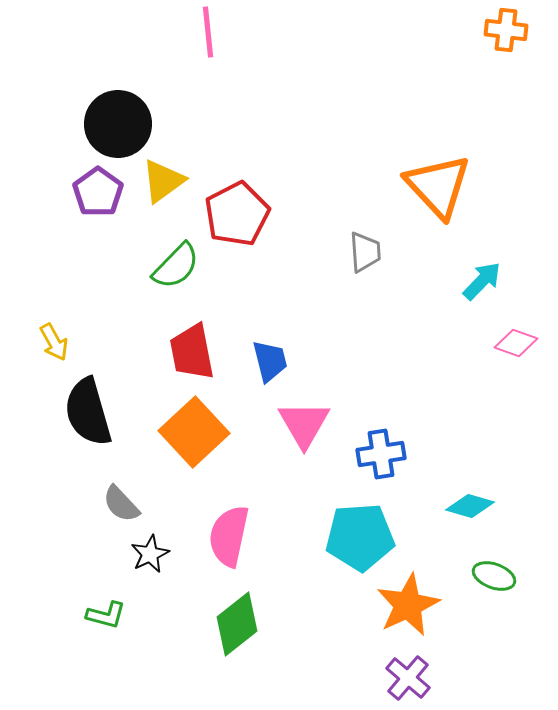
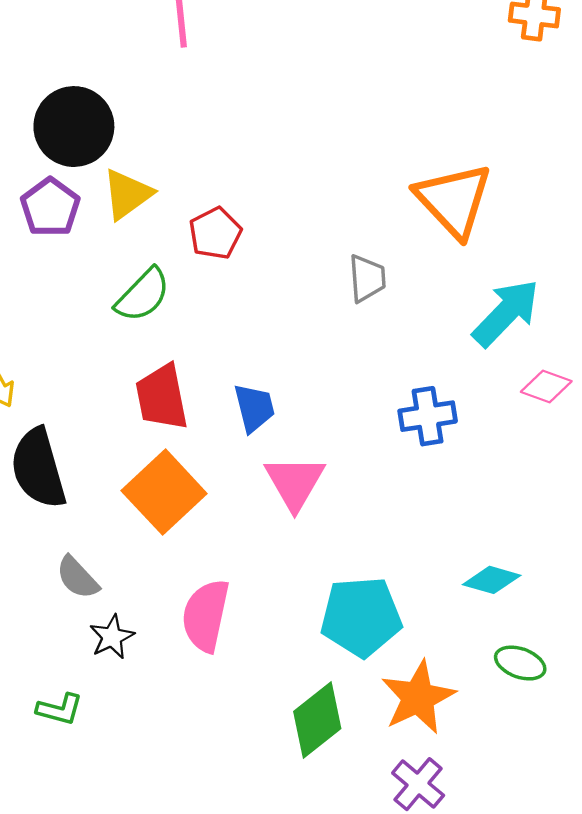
red pentagon: (237, 214) -> (215, 233), size x0.7
cyan arrow: (482, 281) -> (506, 313), size x1.5
blue cross: (381, 454) -> (428, 416), moved
green diamond: (237, 624) -> (317, 720), moved

